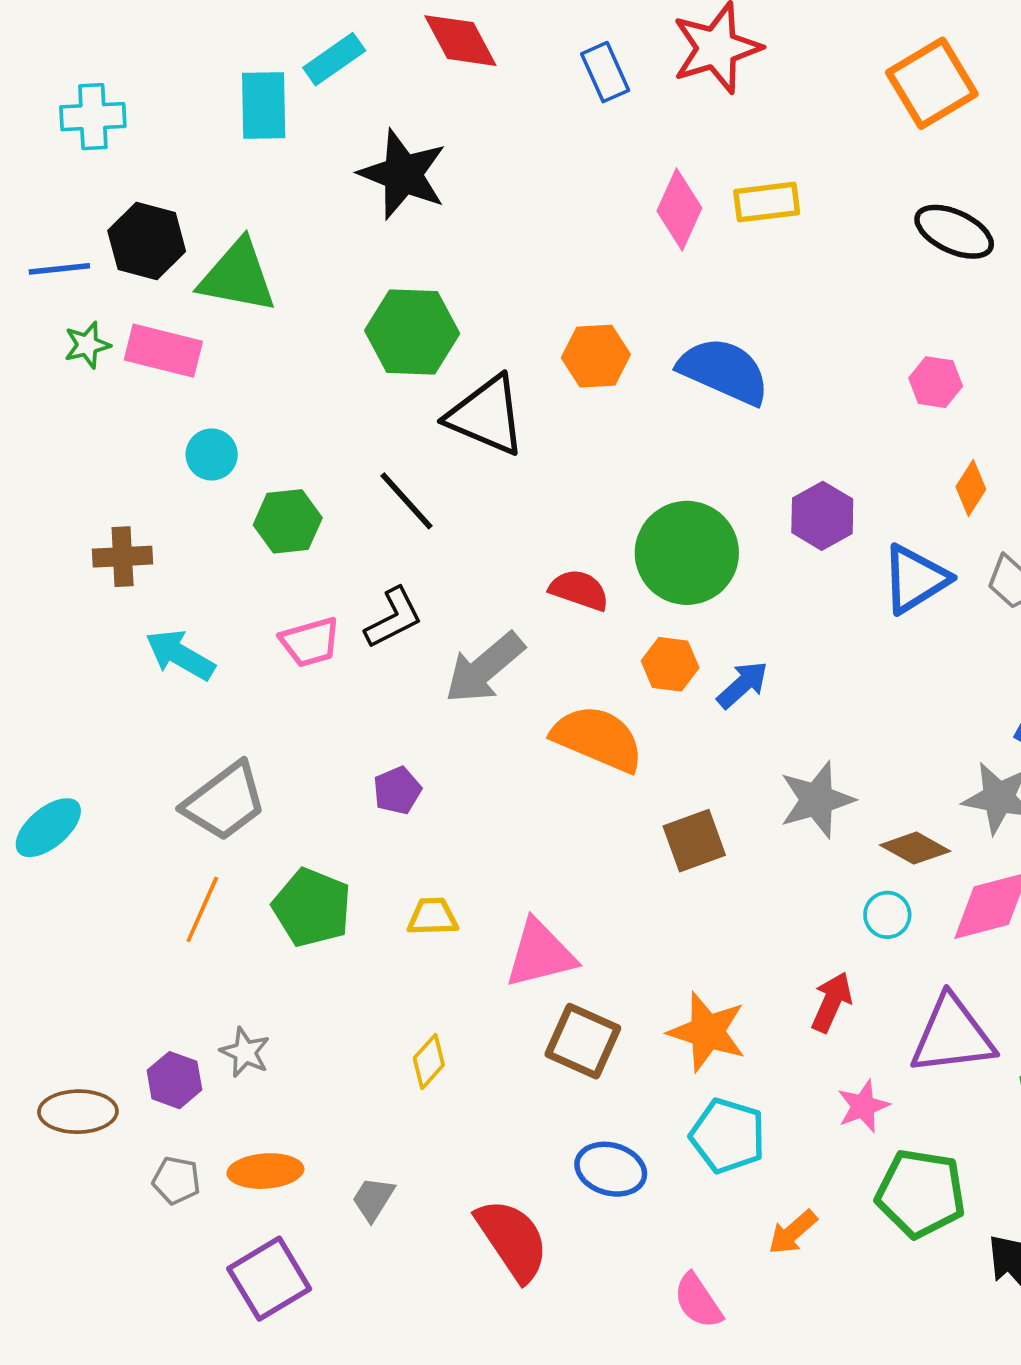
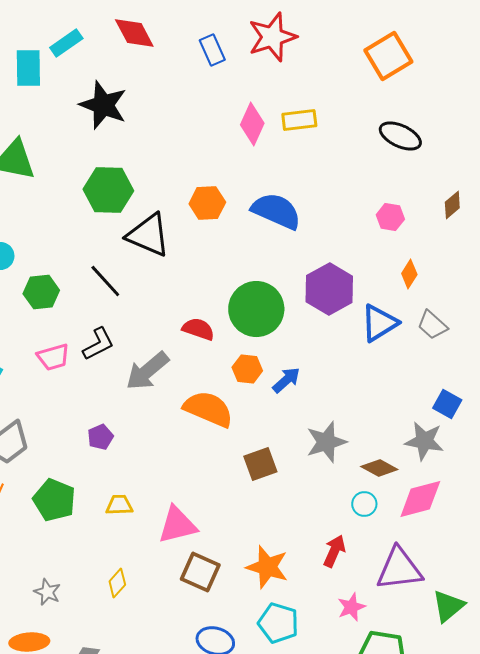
purple hexagon: (822, 516) -> (329, 289), size x1.4
gray star: (245, 1052) -> (47, 592), moved

